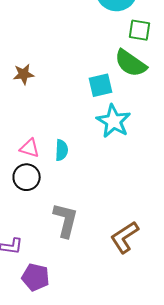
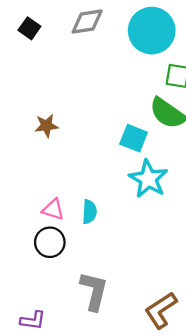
cyan square: (101, 85) -> (134, 138), turned 35

